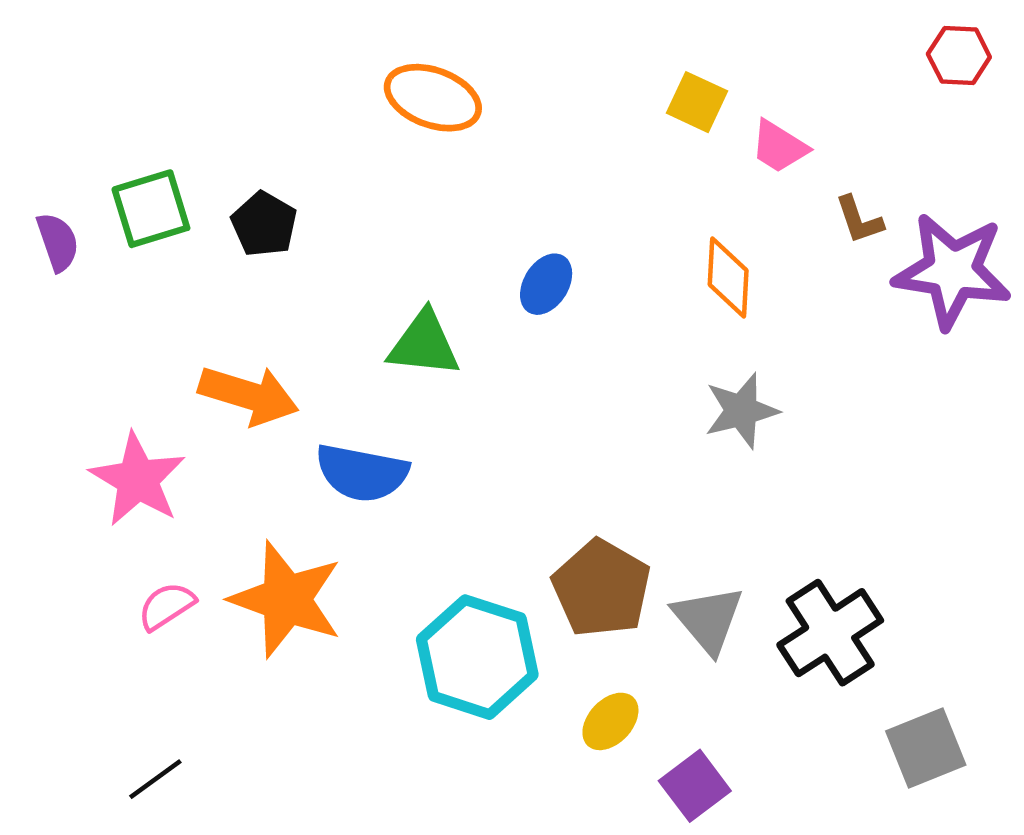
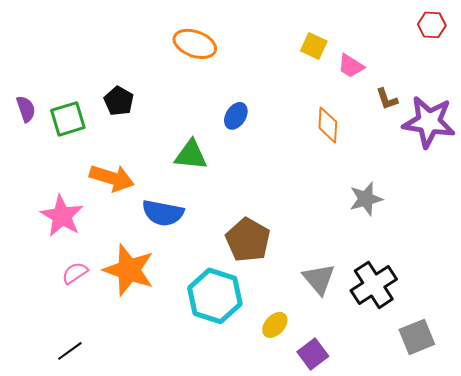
green square: (151, 209) -> (68, 119), moved
blue ellipse: (546, 284) -> (236, 116), moved
gray star: (741, 411) -> (366, 199), moved
brown pentagon: (602, 588) -> (248, 240), moved

